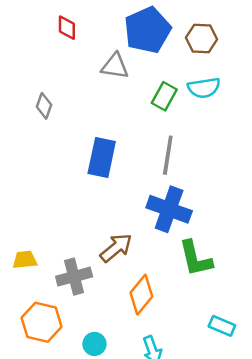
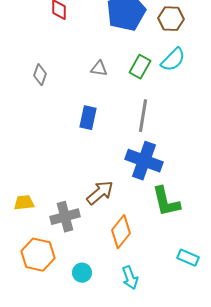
gray triangle: (115, 66) -> (99, 69), moved, size x0.7
cyan semicircle: (204, 88) -> (173, 60), turned -36
blue rectangle: (102, 158) -> (88, 118), size x0.7

